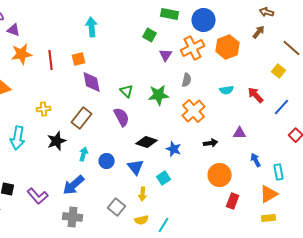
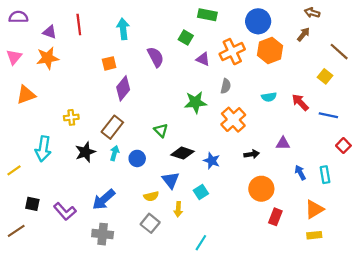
blue circle: (204, 20) -> (258, 21), moved
purple triangle: (14, 30) -> (50, 32), moved
purple triangle: (166, 55) -> (203, 59), turned -40
red line: (51, 60) -> (79, 25), moved
purple diamond: (92, 82) -> (123, 88), turned 50
green triangle: (127, 91) -> (161, 130), moved
blue line: (282, 107) -> (328, 115), turned 60
purple semicircle: (122, 117) -> (156, 57), moved
cyan arrow: (84, 154) -> (114, 153), moved
blue circle: (107, 161) -> (137, 158), moved
cyan rectangle: (279, 172) -> (325, 175), moved
yellow semicircle: (142, 220) -> (151, 196), moved

